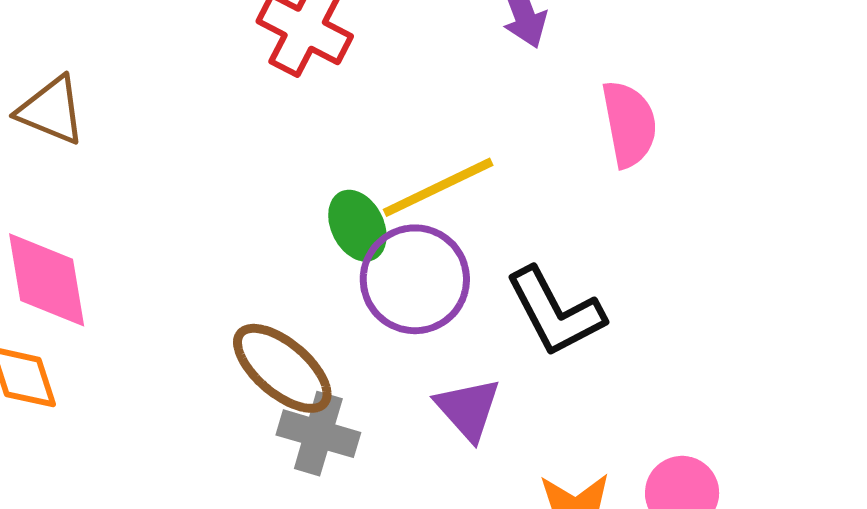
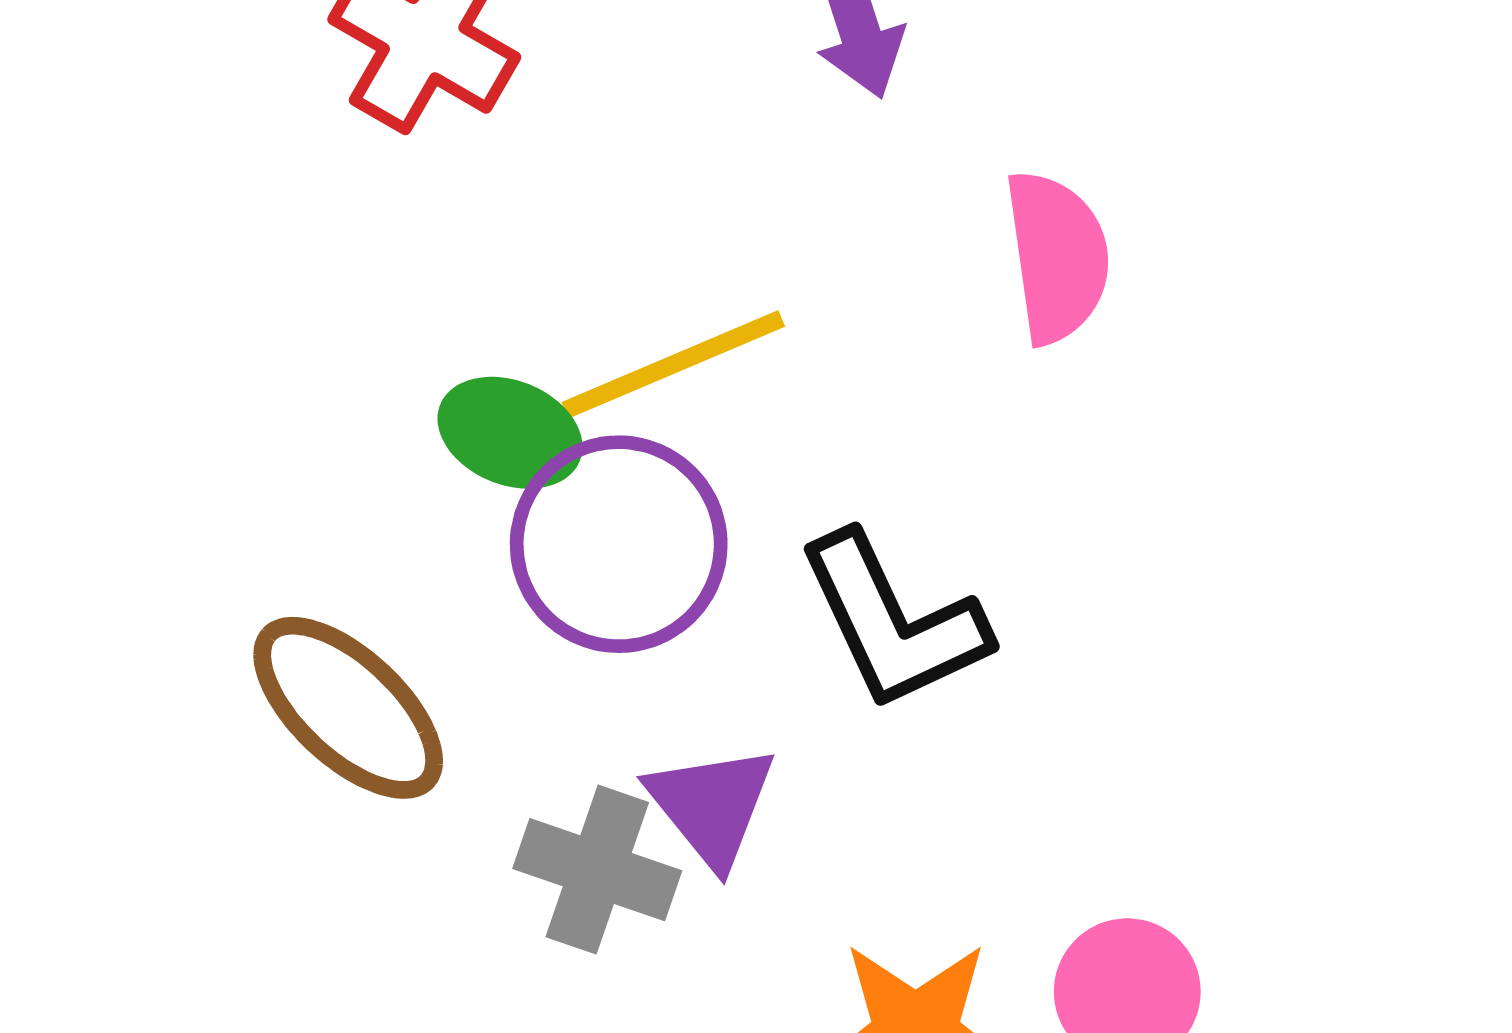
green ellipse: (357, 226) -> (510, 433), turned -44
gray cross: (318, 434) -> (597, 870), moved

